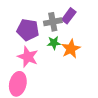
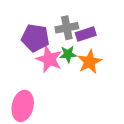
purple rectangle: (69, 16) -> (86, 34), moved, turned 35
pink star: (28, 57) -> (49, 59), moved

